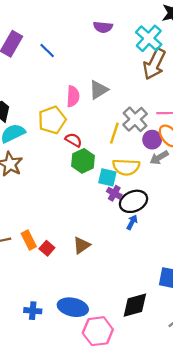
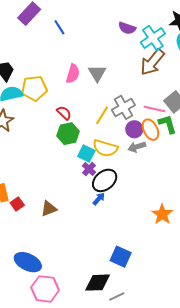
purple semicircle: (103, 27) -> (127, 28), moved
gray triangle: (99, 90) -> (97, 73), turned -42
yellow pentagon: (52, 120) -> (34, 88), moved
black ellipse: (133, 201) -> (105, 180), turned -30
black diamond: (135, 305) -> (98, 283), moved

